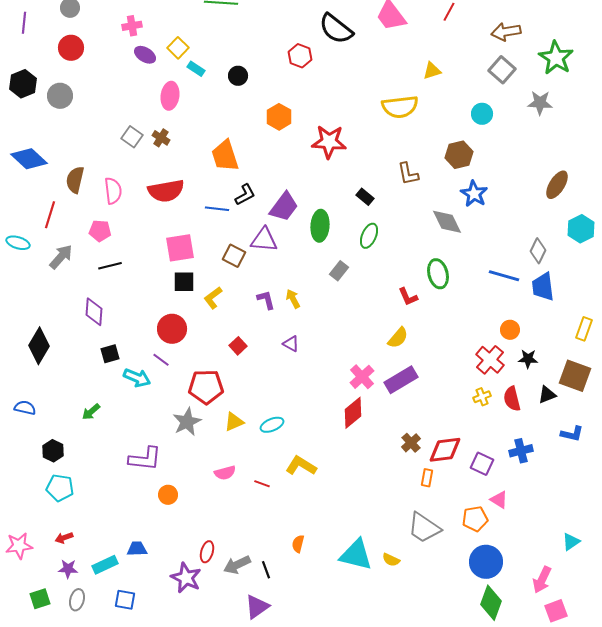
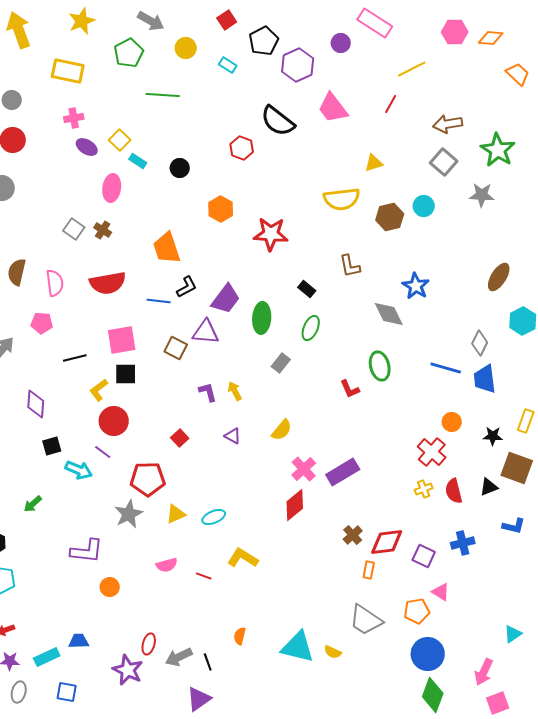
brown hexagon: (459, 155) -> (390, 217), moved
black line: (110, 266) -> (75, 358), moved
yellow L-shape: (213, 298) -> (99, 390), moved
yellow semicircle: (398, 338) -> (282, 430), moved
black star: (528, 359) -> (493, 436), moved

